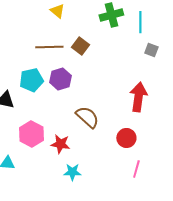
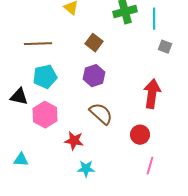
brown line: (49, 47) -> (38, 44), moved
purple hexagon: (60, 79) -> (94, 76), moved
pink hexagon: (31, 134) -> (45, 115), moved

